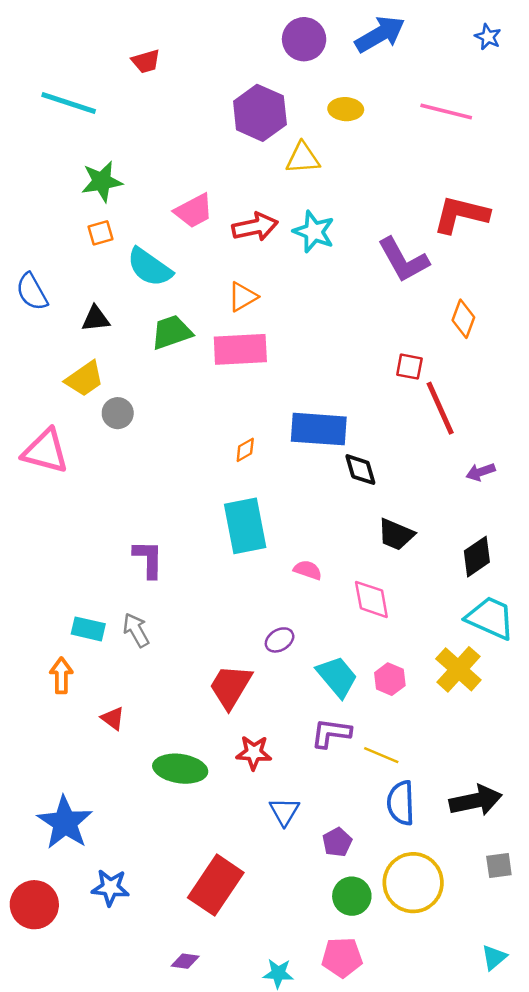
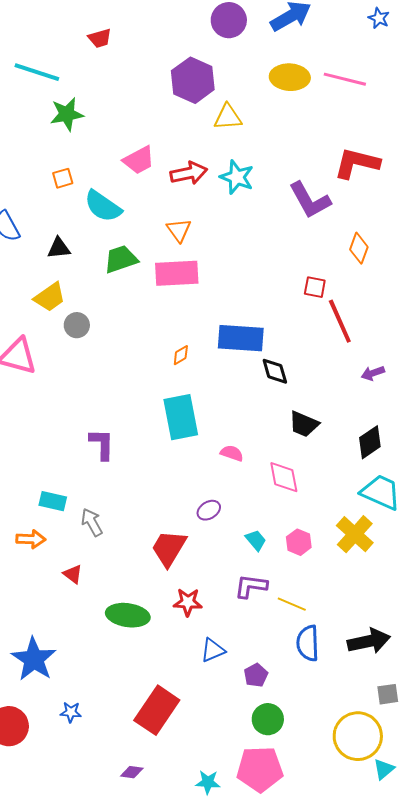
yellow ellipse: (346, 109) -> (290, 77), moved, size x1.4
green star: (102, 181) -> (67, 114), moved
orange triangle: (243, 297) -> (179, 230), turned -36
gray arrow: (136, 630) -> (92, 522), moved
orange arrow: (61, 675) -> (31, 539), turned 92
cyan trapezoid: (337, 677) -> (256, 540), size x0.6
blue triangle: (284, 812) -> (213, 650), turned 36
yellow circle: (413, 883) -> (358, 736), moved
blue star: (110, 888) -> (71, 712), size x0.7
pink pentagon: (342, 957) -> (260, 769), size x1.4

